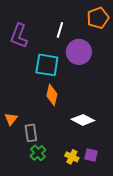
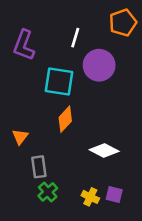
orange diamond: (52, 95) -> (65, 119), turned 30
orange triangle: (11, 119) -> (20, 137), moved

